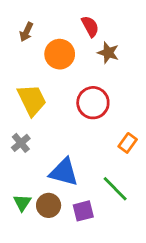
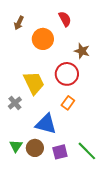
brown star: (108, 53) -> (82, 51), moved
yellow trapezoid: (32, 100) -> (34, 83), moved
orange rectangle: (128, 143) -> (68, 103), moved
green line: (115, 189) -> (87, 151), moved

